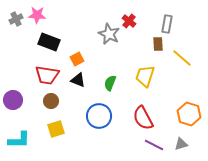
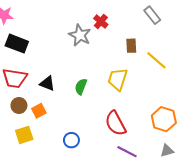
gray rectangle: (167, 24) -> (152, 15), moved, turned -48
orange square: (77, 59) -> (39, 111), moved
blue circle: (99, 116) -> (71, 140), moved, size x0.6
gray triangle: (181, 144) -> (167, 151), moved

